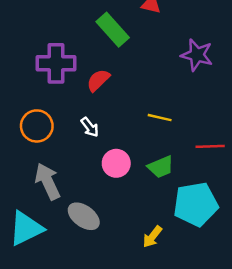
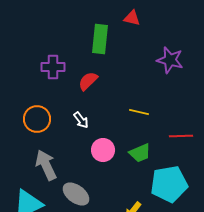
green rectangle: (113, 30) -> (100, 39), turned 48
purple cross: (56, 63) -> (53, 67), size x0.7

